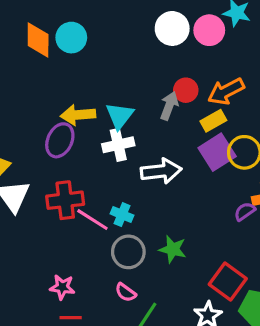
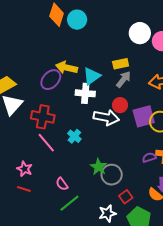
red circle: (186, 90) -> (120, 105), moved
yellow rectangle: (213, 121) -> (121, 64), moved
pink line: (92, 220) -> (46, 143), moved
gray circle: (128, 252) -> (112, 175), moved
red square: (228, 282) -> (126, 197), size x0.6

